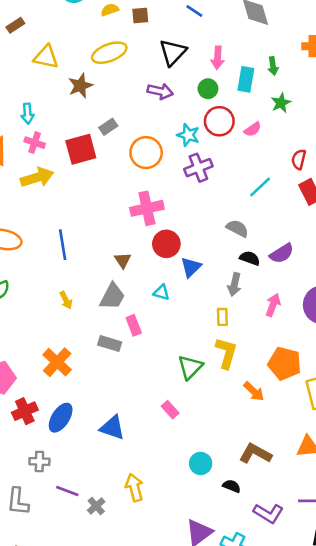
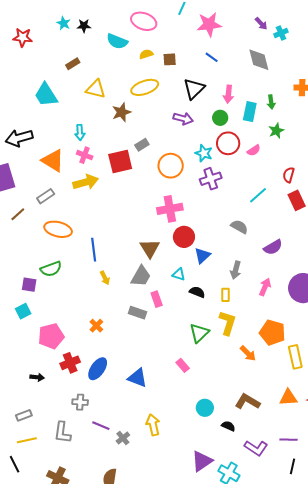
blue line: (63, 245) -> (94, 250), moved
black semicircle: (250, 258) -> (197, 292), moved
brown triangle: (123, 260) -> (150, 248), size x1.5
orange cross: (57, 362) -> (96, 326), size x0.6

